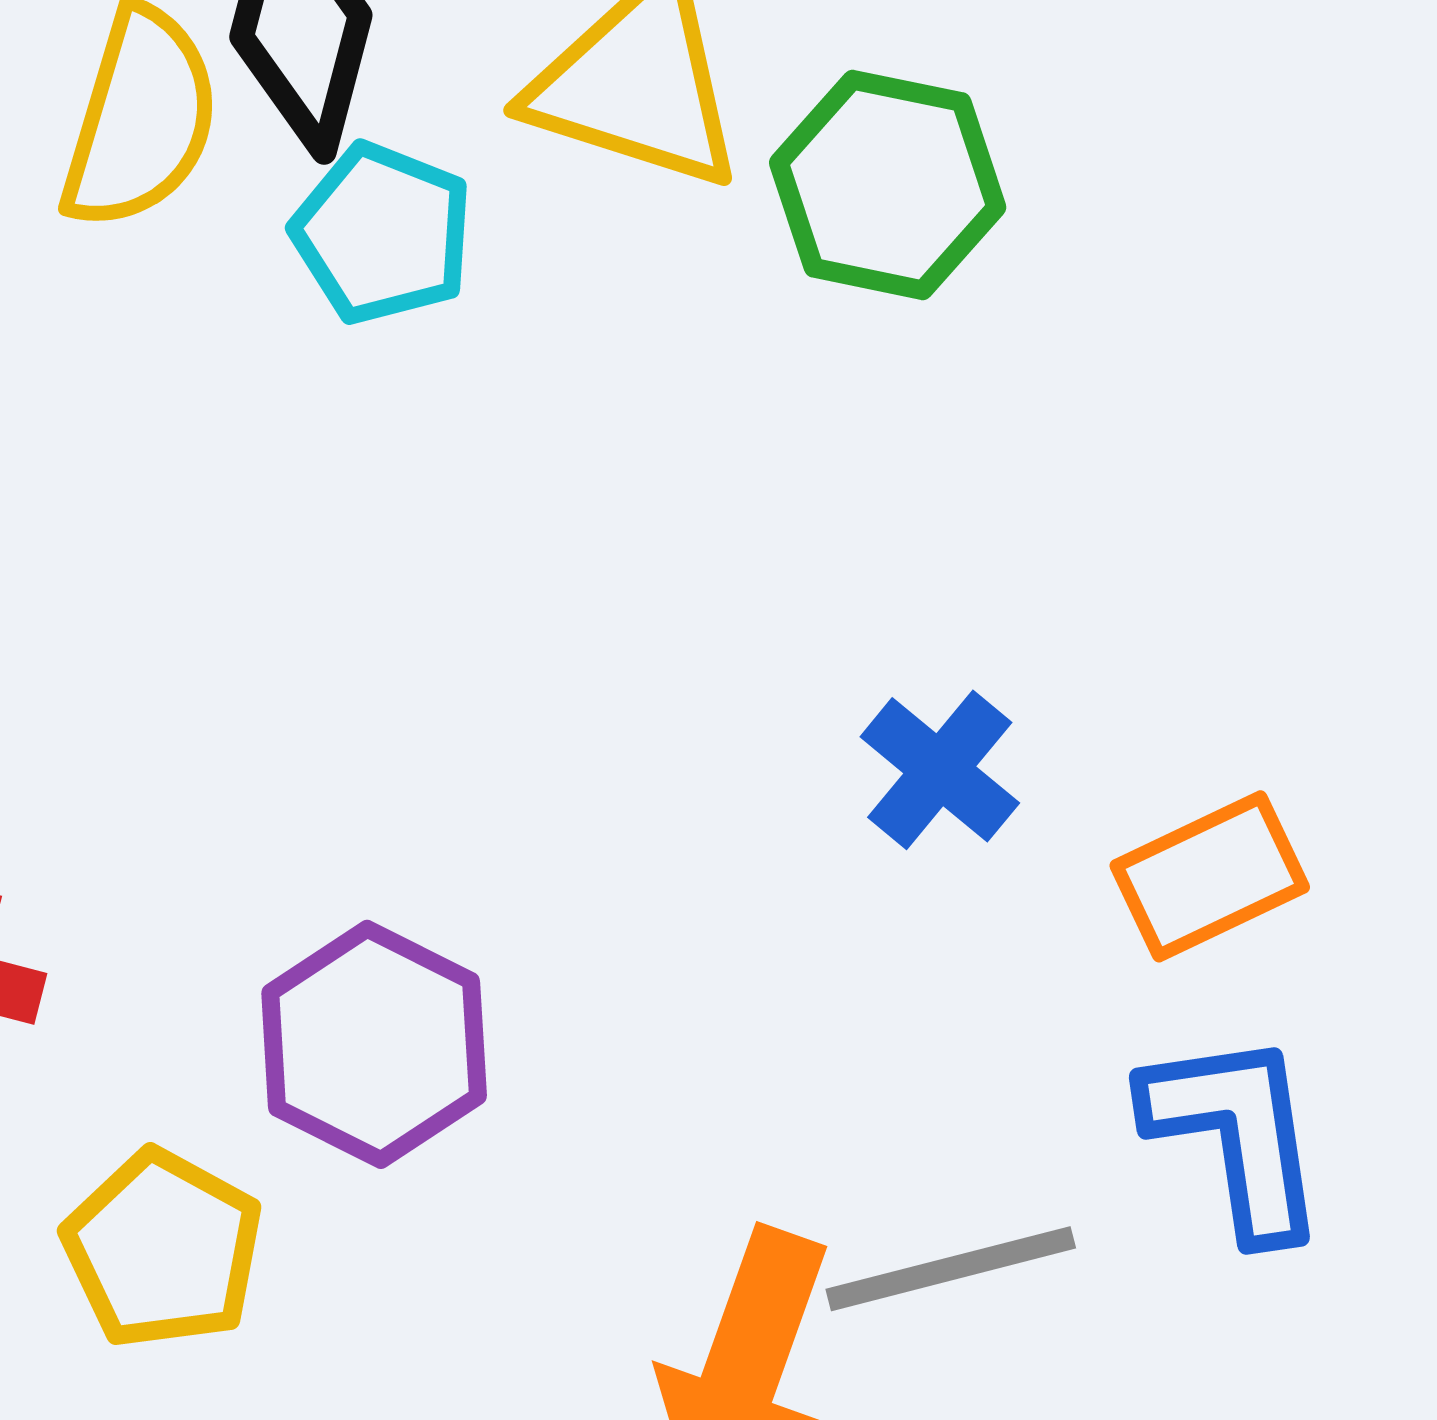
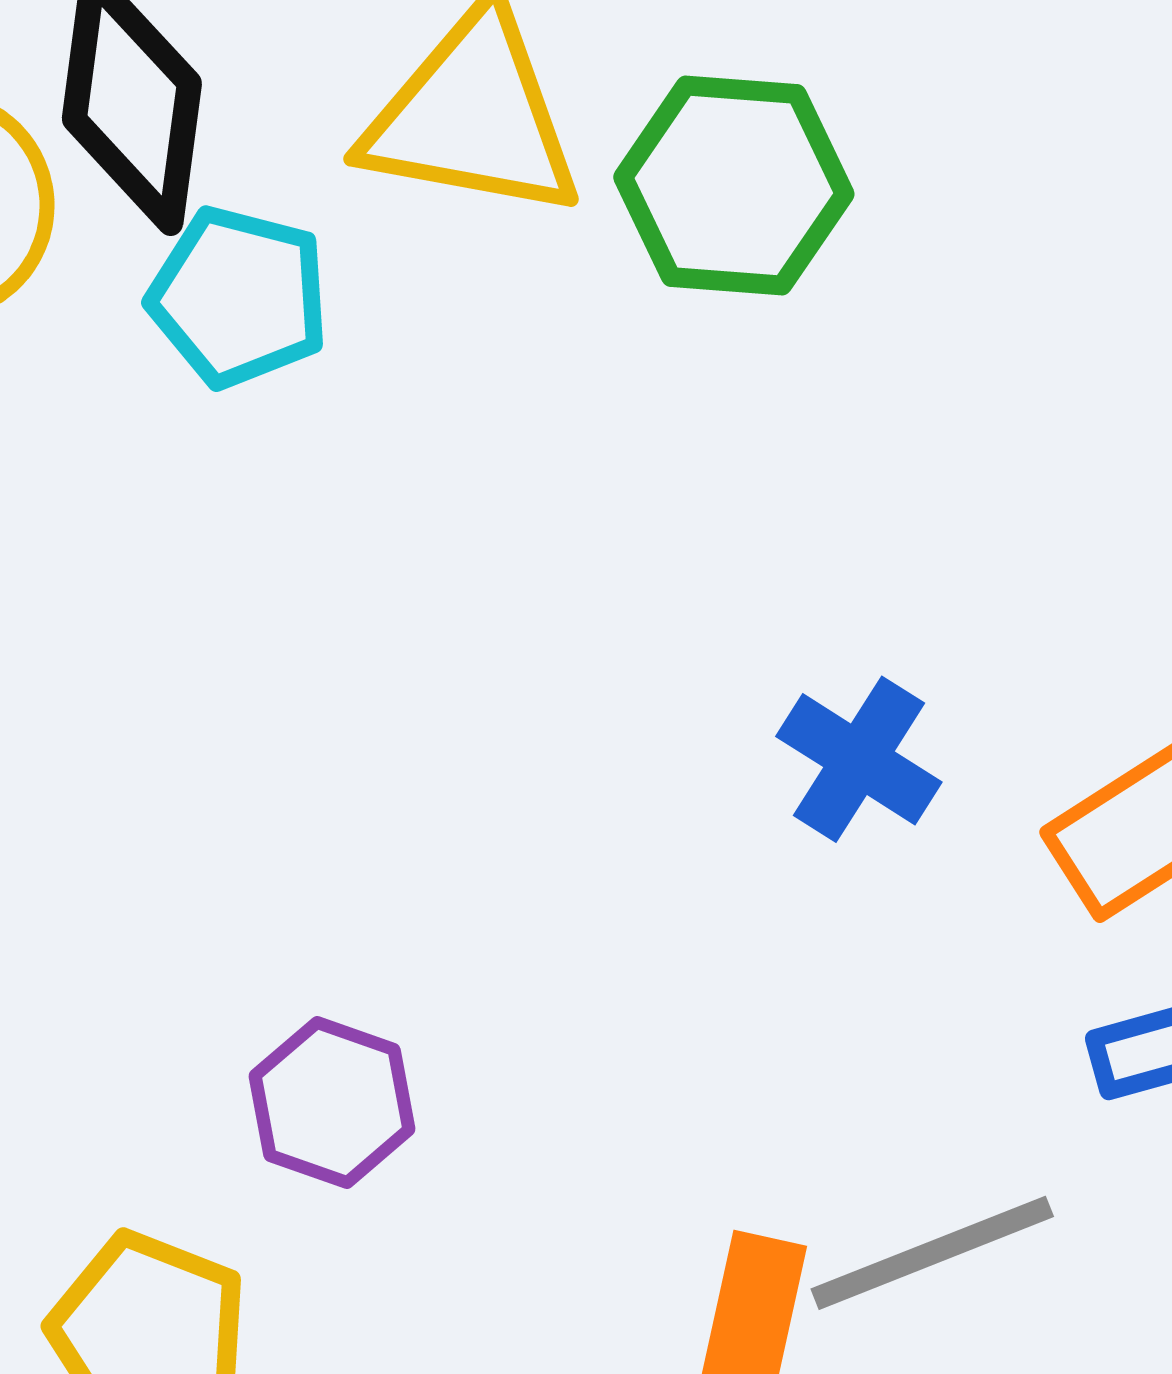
purple hexagon: (374, 1044) -> (332, 1103), size x0.7

